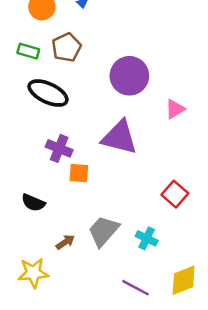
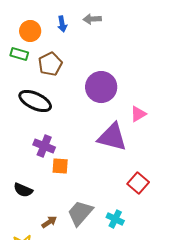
green rectangle: (28, 51) -> (19, 54), moved
purple triangle: (119, 137) -> (112, 137), moved

